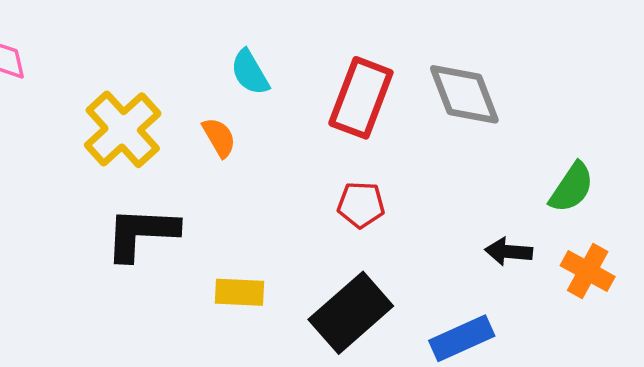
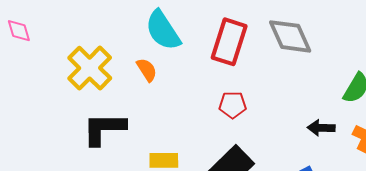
cyan semicircle: (250, 72) -> (163, 30), size x1.5

